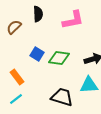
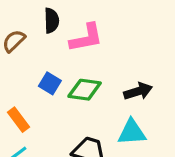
pink L-shape: (73, 20) -> (86, 38), moved

